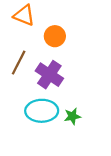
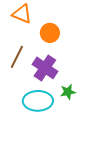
green star: (72, 116) -> (68, 92), moved

